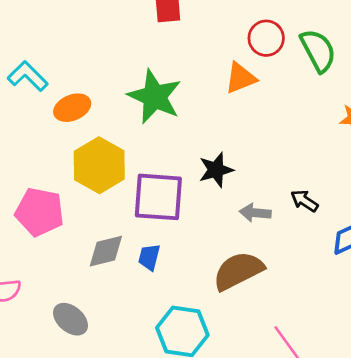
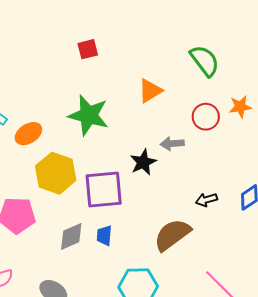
red circle: (266, 38) -> (206, 117), moved
black arrow: (304, 201) -> (206, 200), moved, turned -40
gray arrow: (255, 213) -> (172, 144), moved

